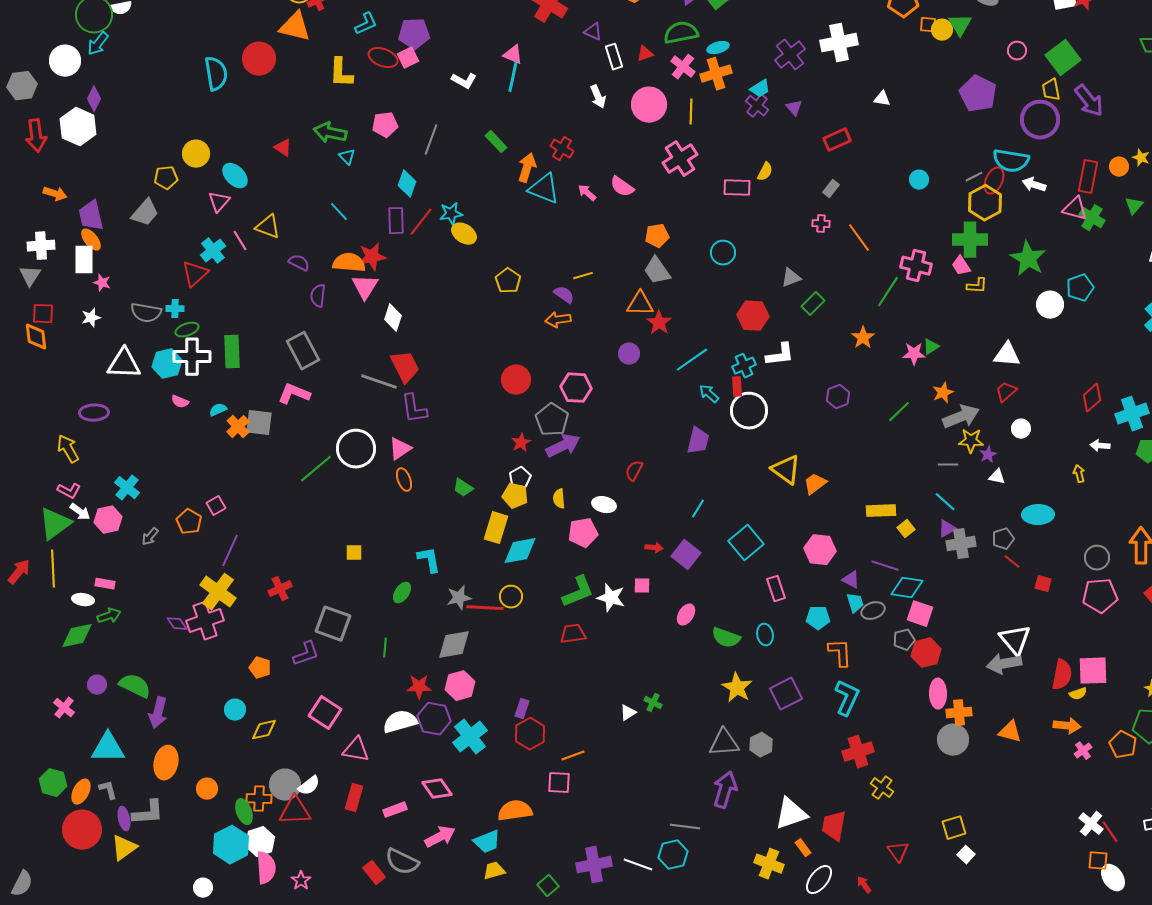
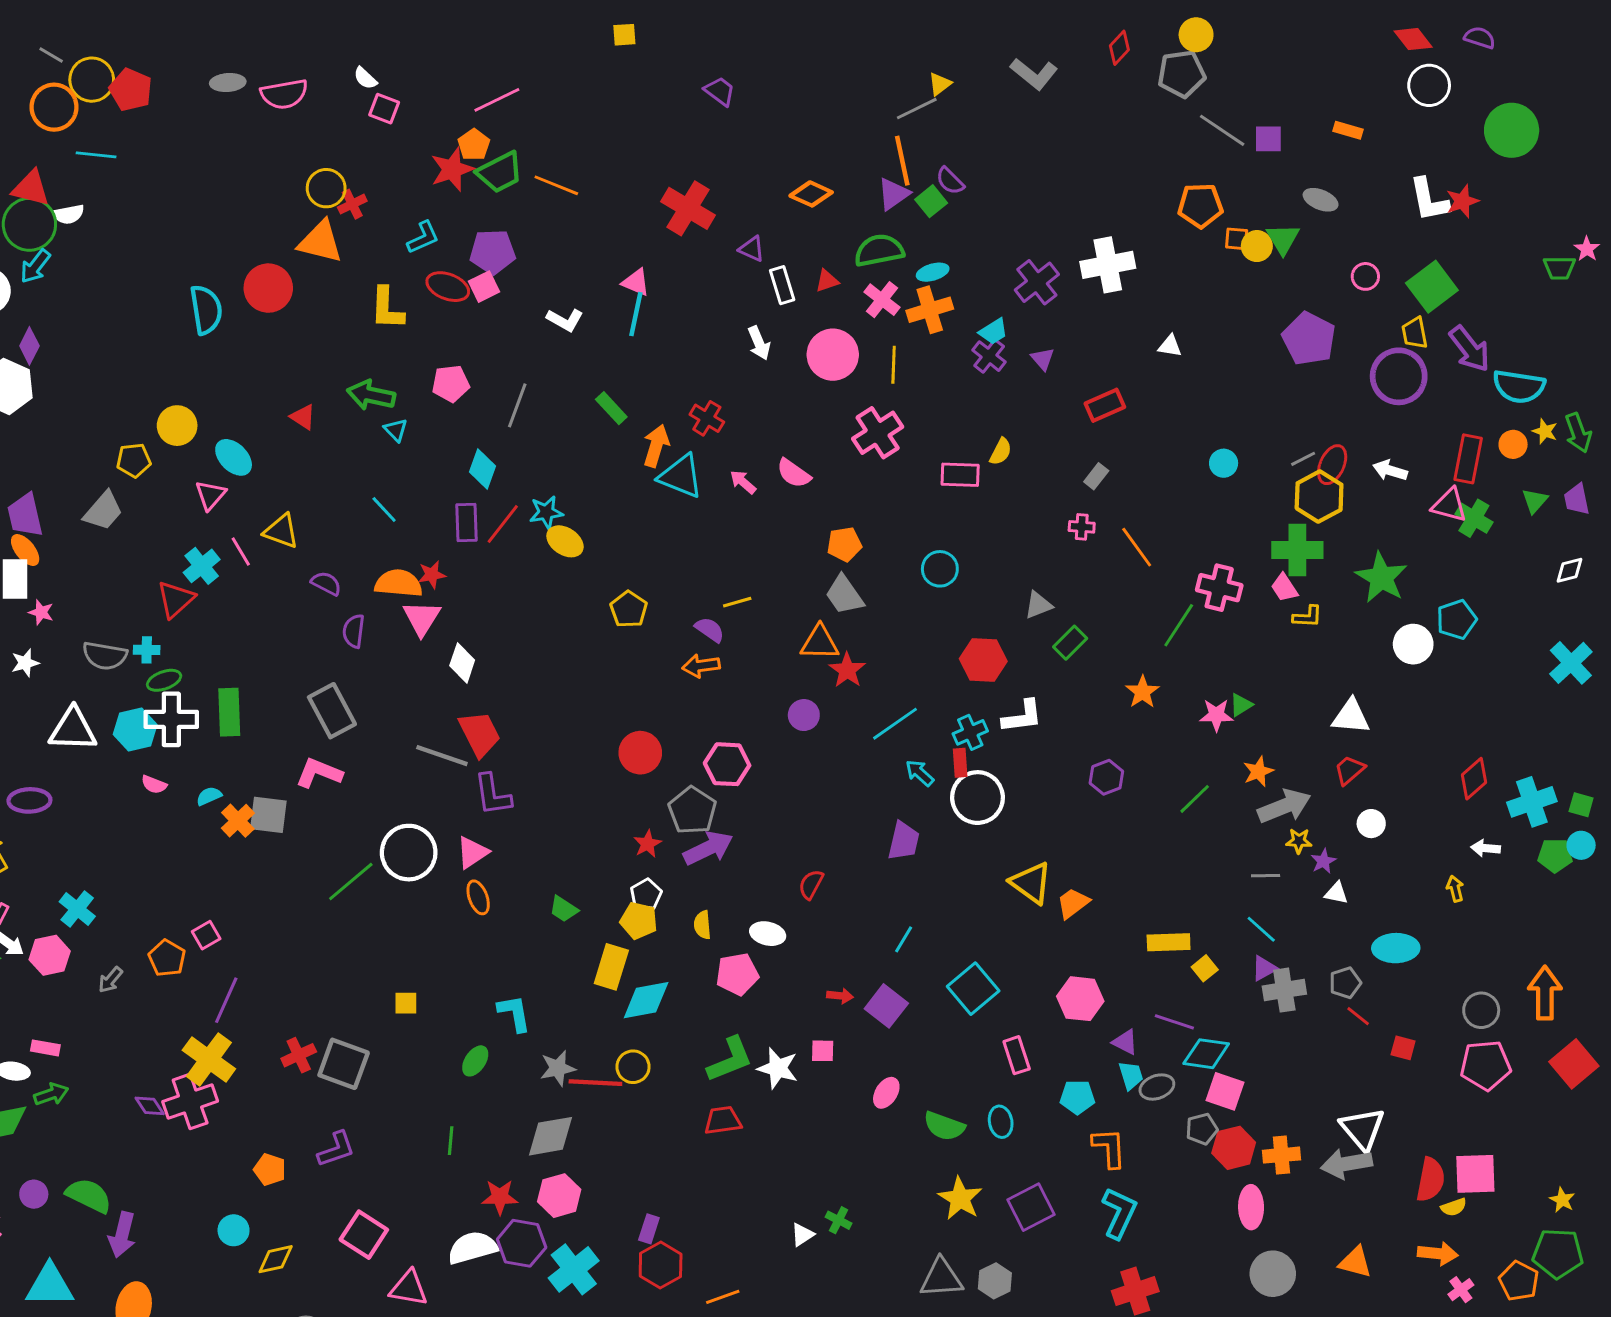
cyan semicircle: (1011, 161) -> (1519, 386), moved
red star: (372, 257) -> (432, 575), size x0.7
yellow star: (971, 441) -> (1299, 841), size x0.7
gray square: (333, 624) -> (344, 1064), moved
orange cross: (959, 713) -> (1281, 1155), moved

